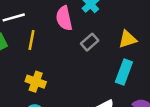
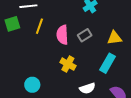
pink semicircle: (64, 18) -> (62, 35), moved
yellow cross: (36, 82) -> (68, 64), moved

